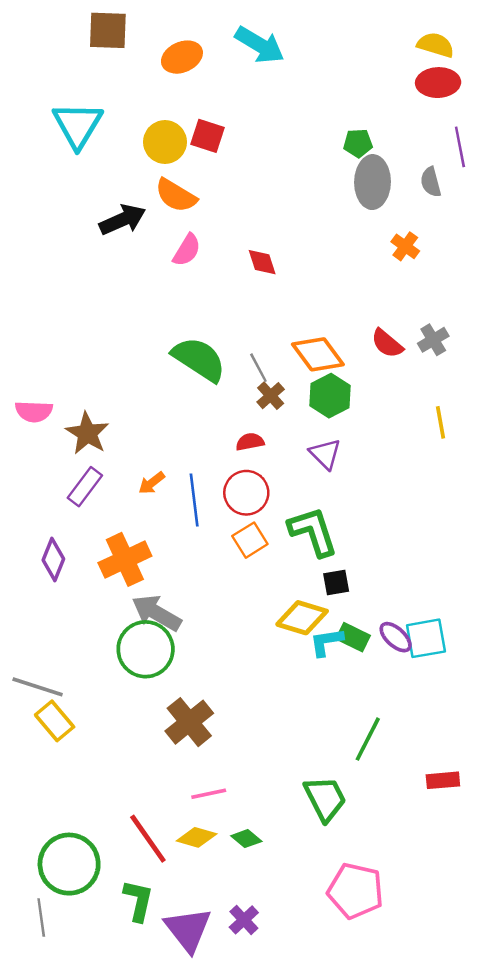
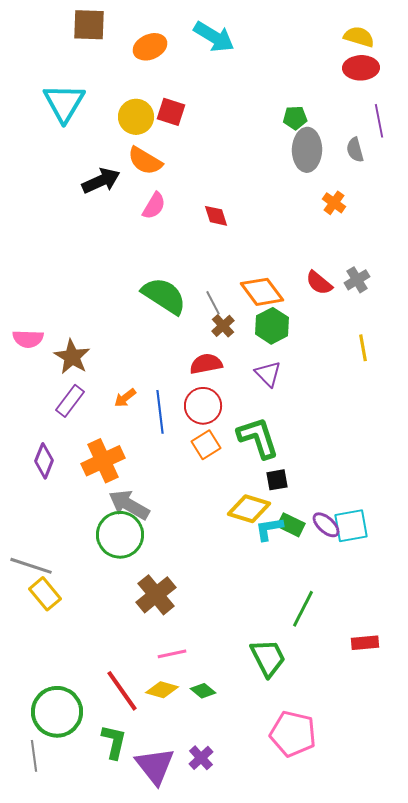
red semicircle: (250, 442) -> (206, 364), size x1.4

